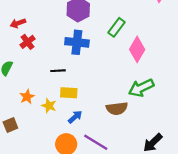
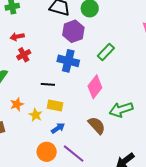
pink diamond: (137, 49) -> (95, 87), moved
brown semicircle: (117, 108) -> (97, 125), turned -132

